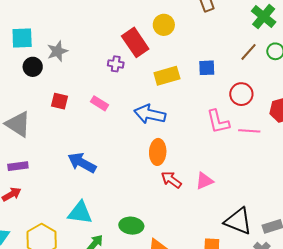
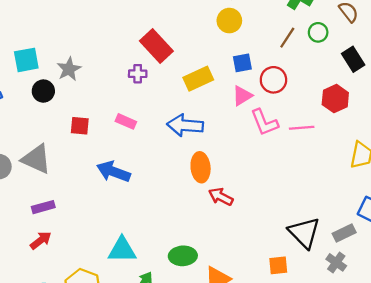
yellow circle: (164, 25) -> (229, 21), moved
red circle: (241, 94) -> (273, 80), moved
blue arrow: (82, 163) -> (113, 172), moved
pink triangle: (204, 181) -> (242, 96), moved
black triangle: (238, 221) -> (304, 233), turned 32

